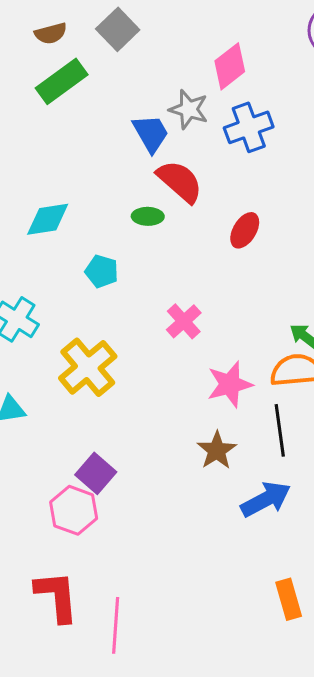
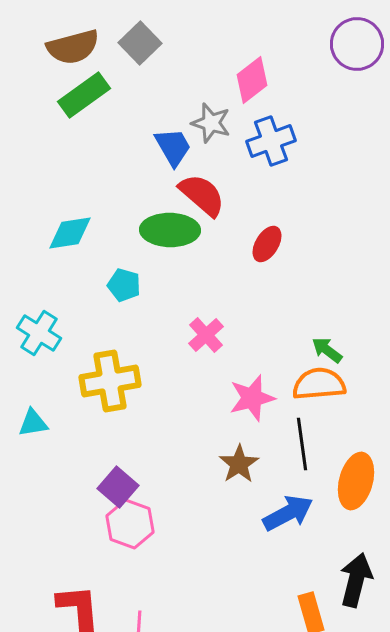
brown semicircle: (51, 33) -> (73, 47), size x1.6
green ellipse: (148, 216) -> (170, 230), size x1.8
yellow cross: (88, 367) -> (110, 381), turned 30
pink hexagon: (74, 510) -> (130, 524), moved

